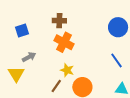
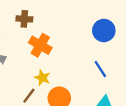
brown cross: (59, 21) -> (24, 19), moved

